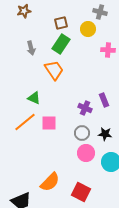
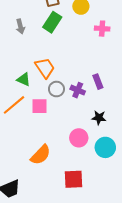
orange trapezoid: (54, 70) -> (45, 68), moved
gray circle: (82, 133) -> (56, 89), moved
orange semicircle: (50, 182) -> (41, 155), moved
red square: (81, 192) -> (73, 179), turned -30

